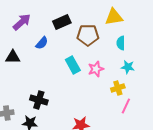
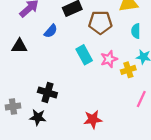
yellow cross: (118, 88) -> (128, 70), moved

